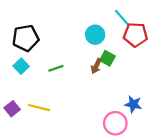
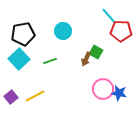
cyan circle: (95, 35) -> (63, 31), moved
cyan square: (21, 66) -> (19, 59), size x1.5
yellow line: (39, 108) -> (35, 96), turned -42
pink circle: (115, 123) -> (103, 89), moved

